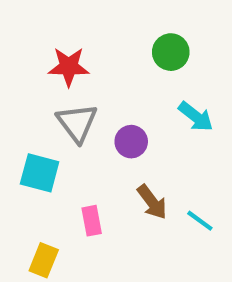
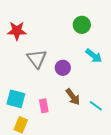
red star: (69, 67) -> (17, 31), moved
cyan square: (40, 173) -> (16, 99), moved

